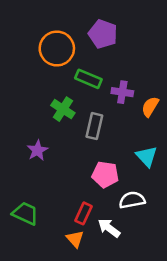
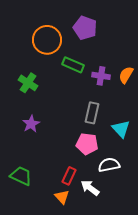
orange semicircle: (150, 107) -> (126, 75), moved
green cross: (63, 109) -> (28, 83), moved
gray rectangle: (94, 126) -> (92, 113), moved

